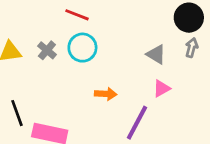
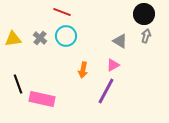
pink triangle: (162, 88) -> (113, 65), moved
orange arrow: (106, 94) -> (83, 70), turned 98

